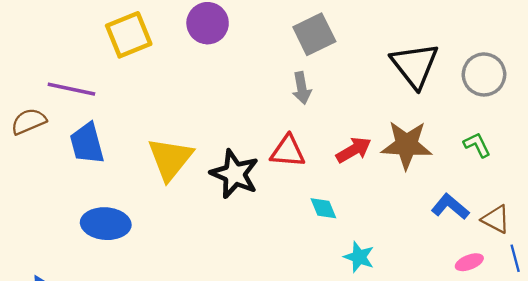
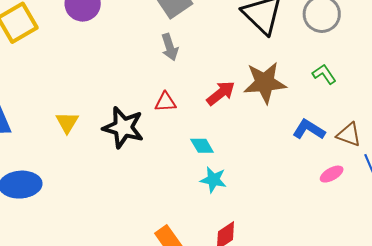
red triangle: (288, 151) -> (165, 102), size x0.7
yellow triangle: (170, 159) -> (67, 122), size x0.6
cyan star: (359, 257) -> (213, 180), moved

